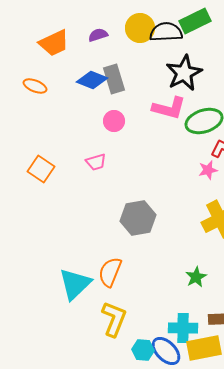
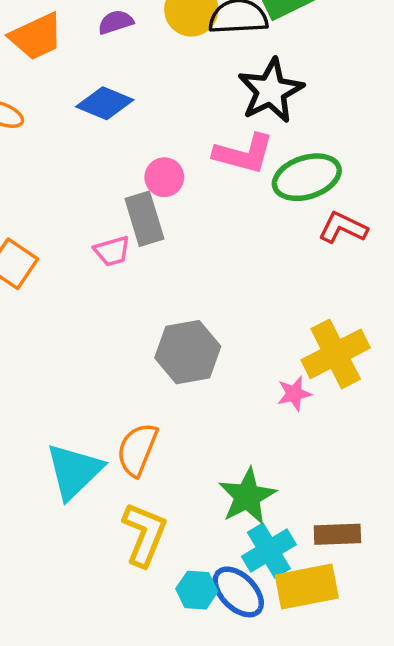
gray rectangle: (114, 79) -> (144, 219), moved
pink circle: (114, 121) -> (164, 177), moved
pink star: (208, 170) -> (294, 394), moved
green star: (196, 277) -> (247, 496), moved, size x1.5
cyan cross: (183, 328) -> (269, 550), turned -32

